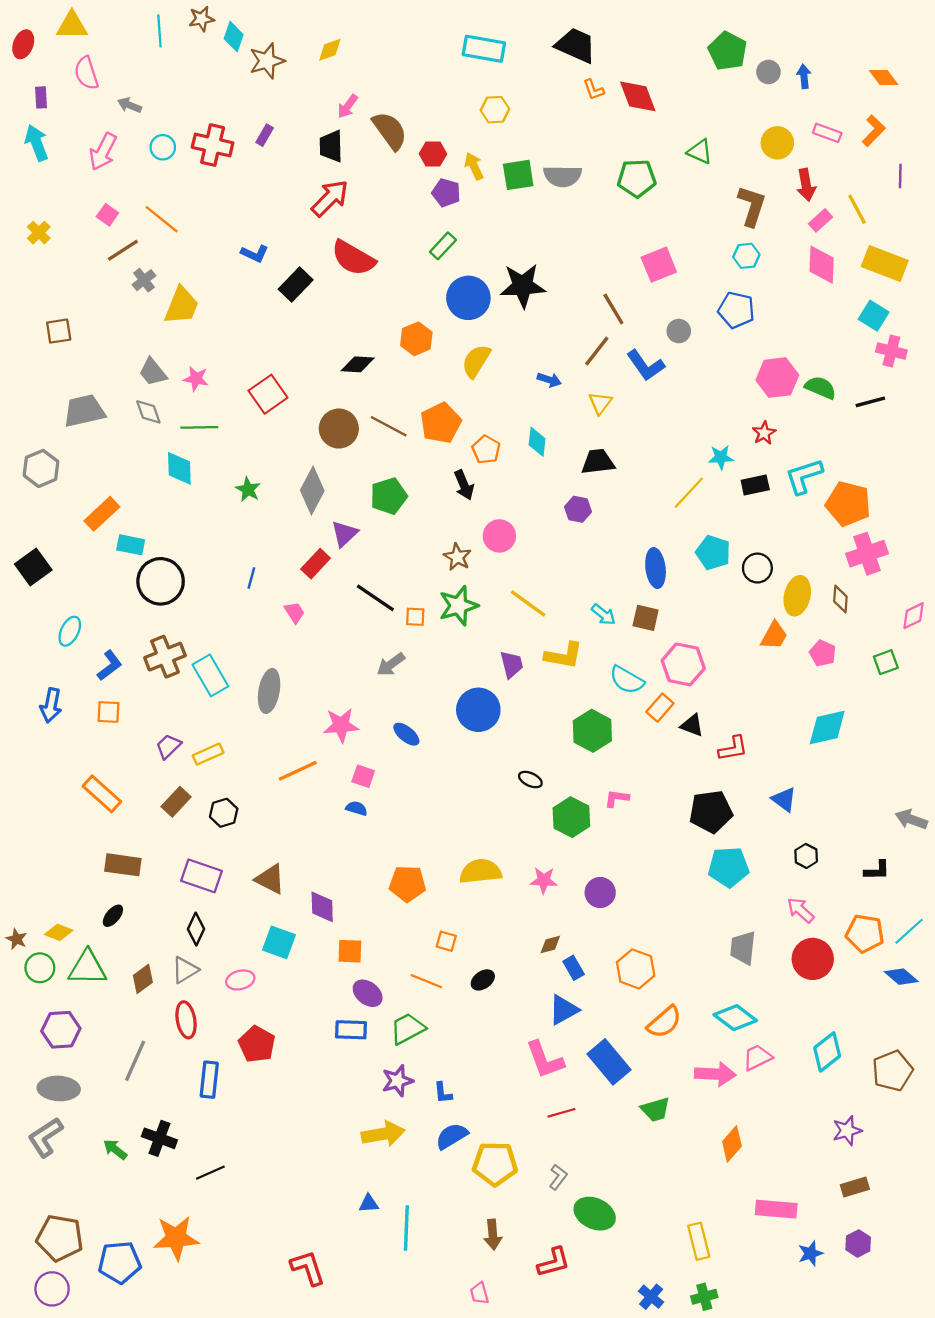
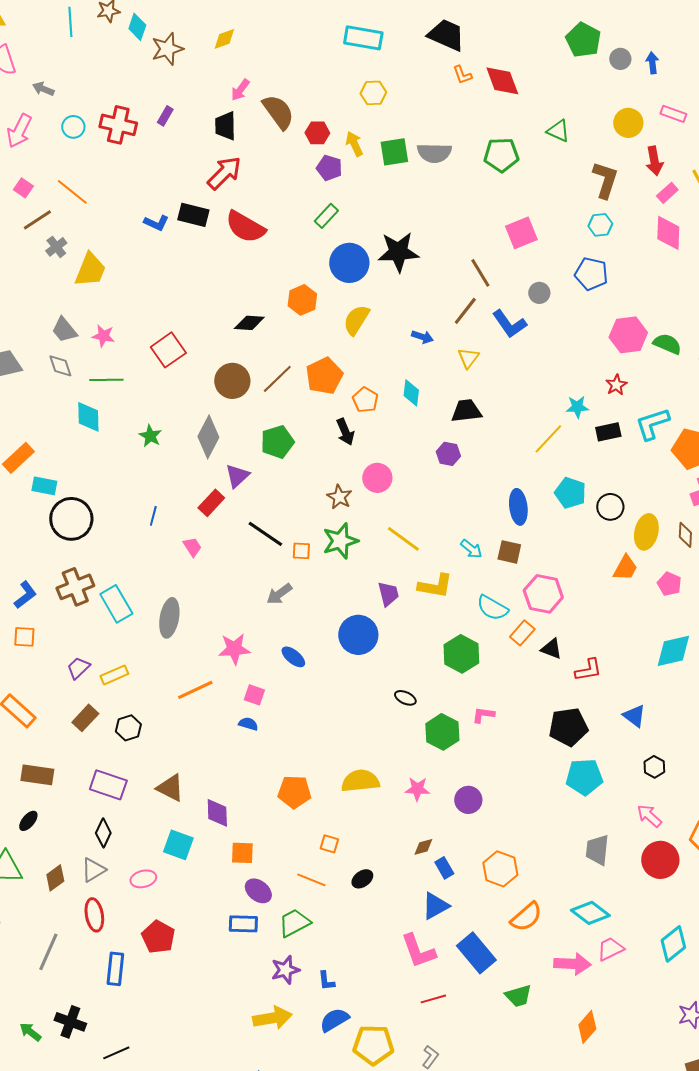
black rectangle: (296, 285) -> (193, 215), moved, turned 60
brown line: (389, 426) -> (277, 379), turned -72

